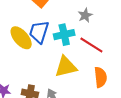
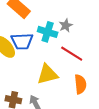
blue trapezoid: (39, 32) -> (22, 41), turned -110
cyan cross: (64, 35) -> (48, 32), moved, turned 30

